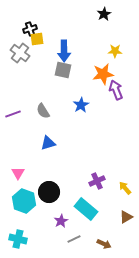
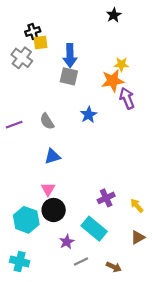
yellow star: (115, 51) -> (121, 64), moved
pink triangle: (18, 173) -> (48, 189), moved

